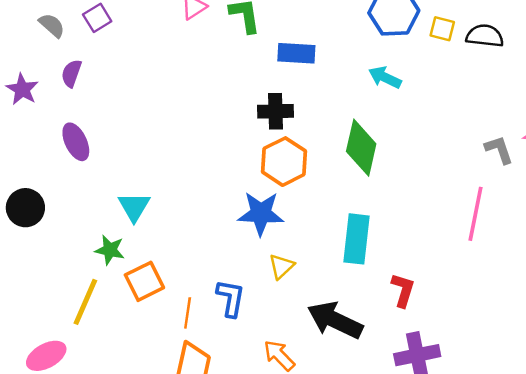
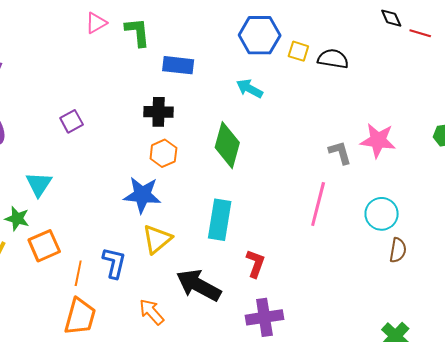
purple square: (97, 18) -> (72, 121), moved
orange hexagon: (284, 162) -> (163, 153), size x0.7
yellow triangle: (281, 266) -> (157, 239), size x1.4

